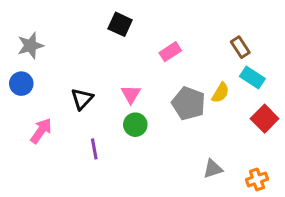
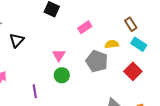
yellow semicircle: (220, 93) -> (112, 44), moved, turned -128
black triangle: (82, 99) -> (17, 40), moved
red square: (265, 119) -> (133, 71), moved

